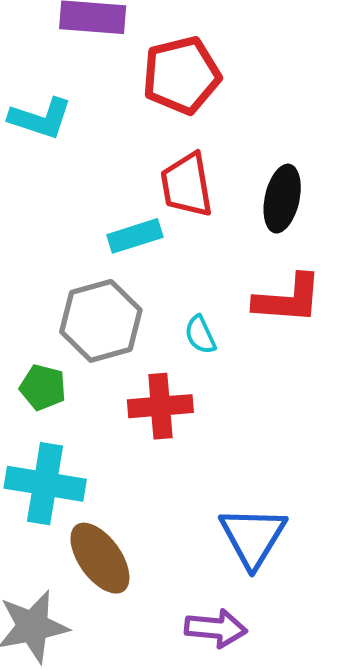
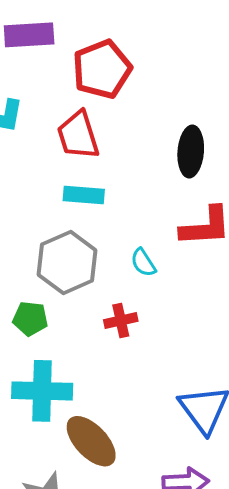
red trapezoid: (187, 185) -> (78, 135), moved
cyan rectangle: (135, 236) -> (84, 195), turned 30
red cross: (160, 406) -> (121, 321), size x0.7

